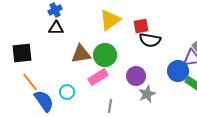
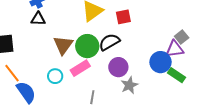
black semicircle: (150, 40) -> (109, 42), moved, turned 140
brown triangle: (81, 54) -> (63, 45), turned -45
cyan circle: (67, 92) -> (55, 76), moved

